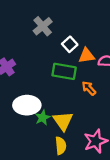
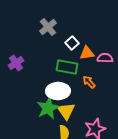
white ellipse: (27, 105) -> (58, 91), moved
green star: (43, 118) -> (48, 108), size x1.6

